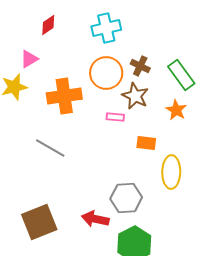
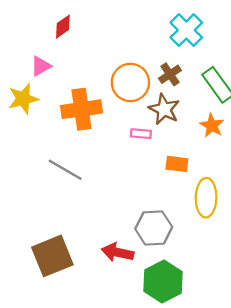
cyan cross: (106, 28) -> (186, 30), moved, turned -32
brown cross: (140, 66) -> (170, 74), turned 30

